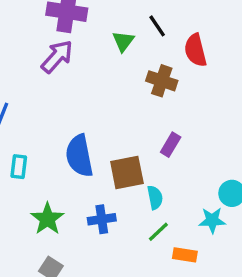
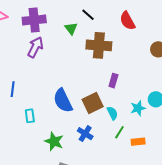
red semicircle: (195, 50) -> (127, 21), moved
brown cross: (162, 81) -> (99, 45), size x1.4
blue cross: (102, 219) -> (85, 134), turned -35
cyan star: (212, 220) -> (138, 108), moved

